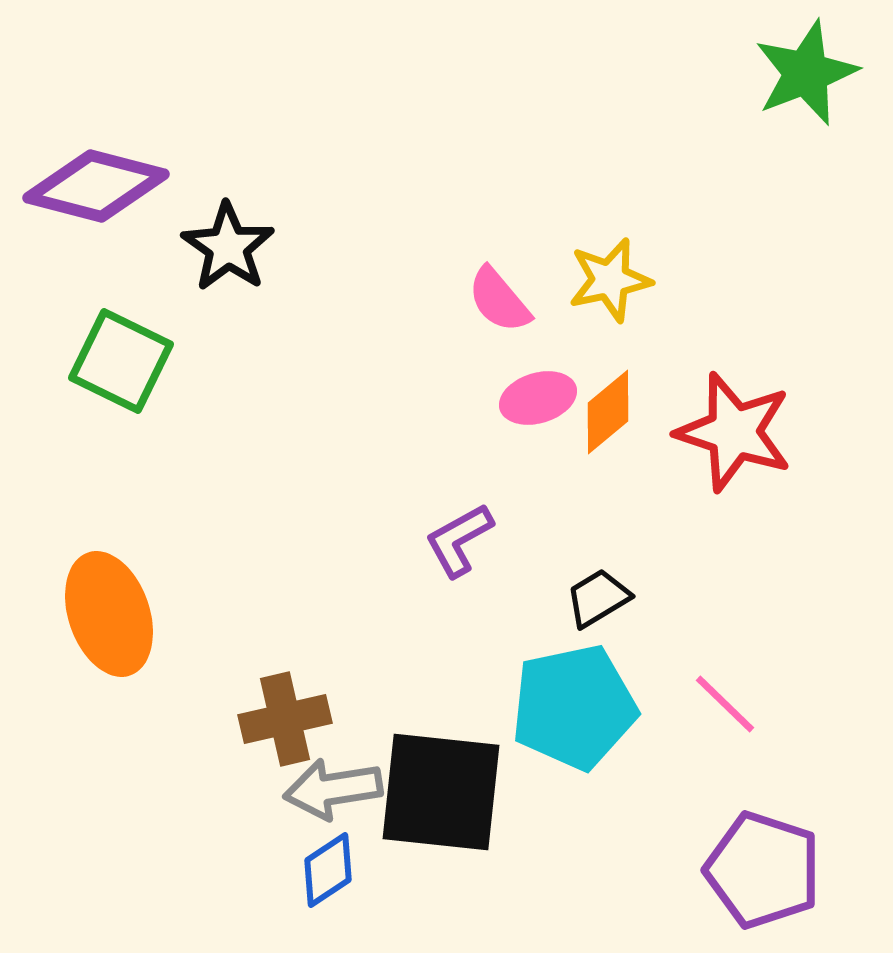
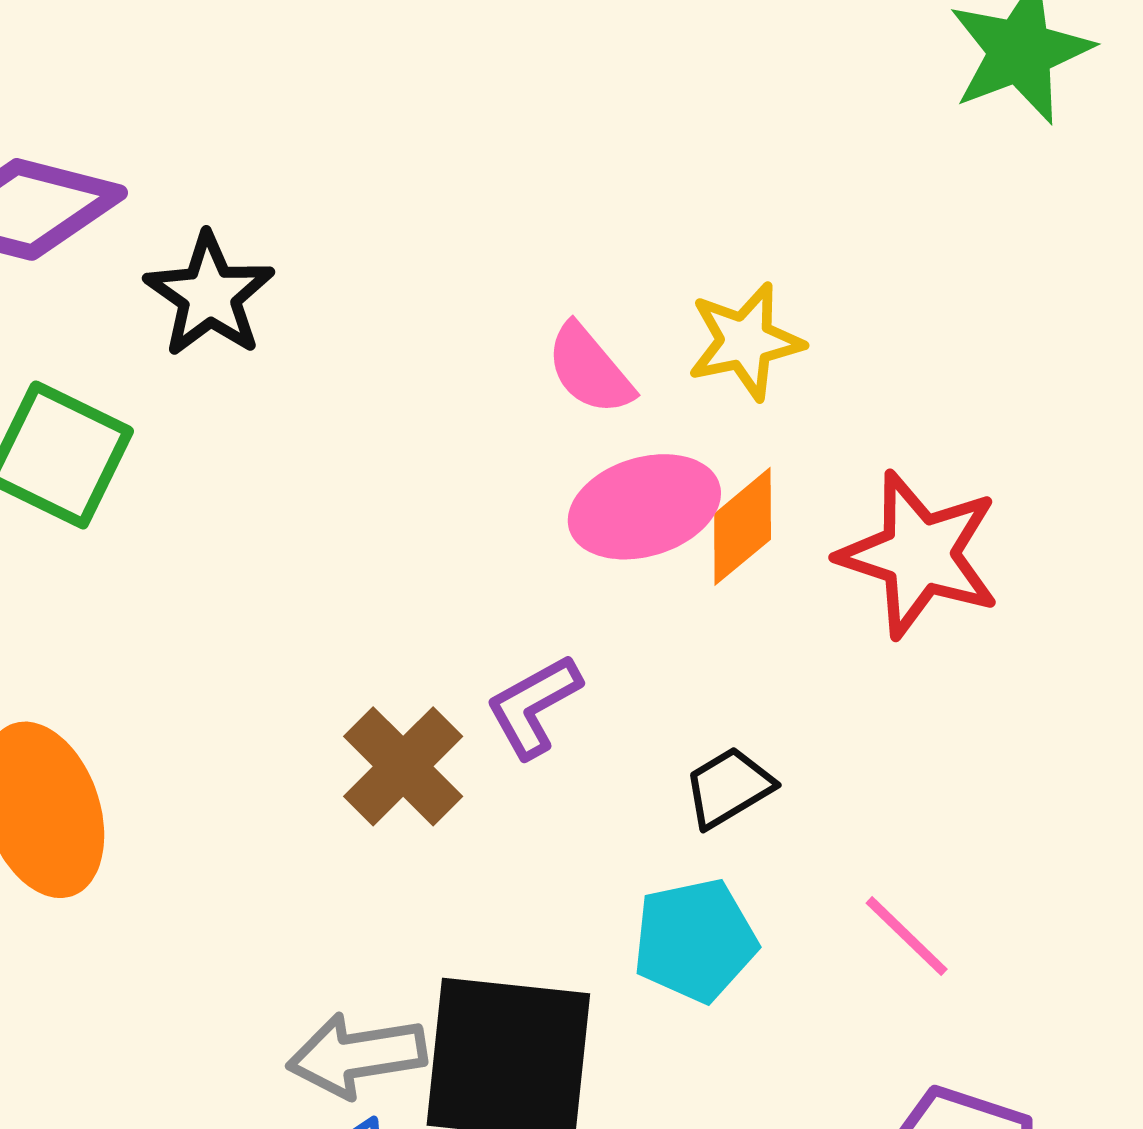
pink ellipse: (538, 398) -> (644, 507), size x1.4
cyan pentagon: (574, 707) -> (695, 940), size x0.7
brown cross: (285, 719) -> (403, 766), moved, turned -32

